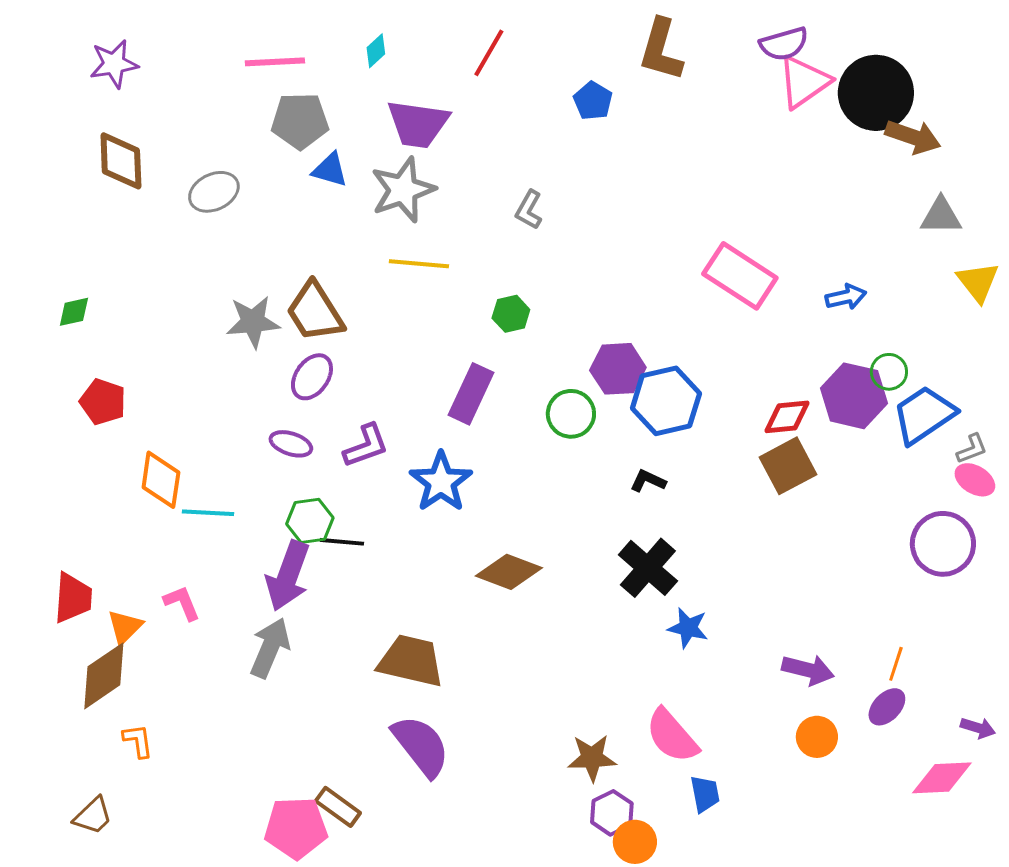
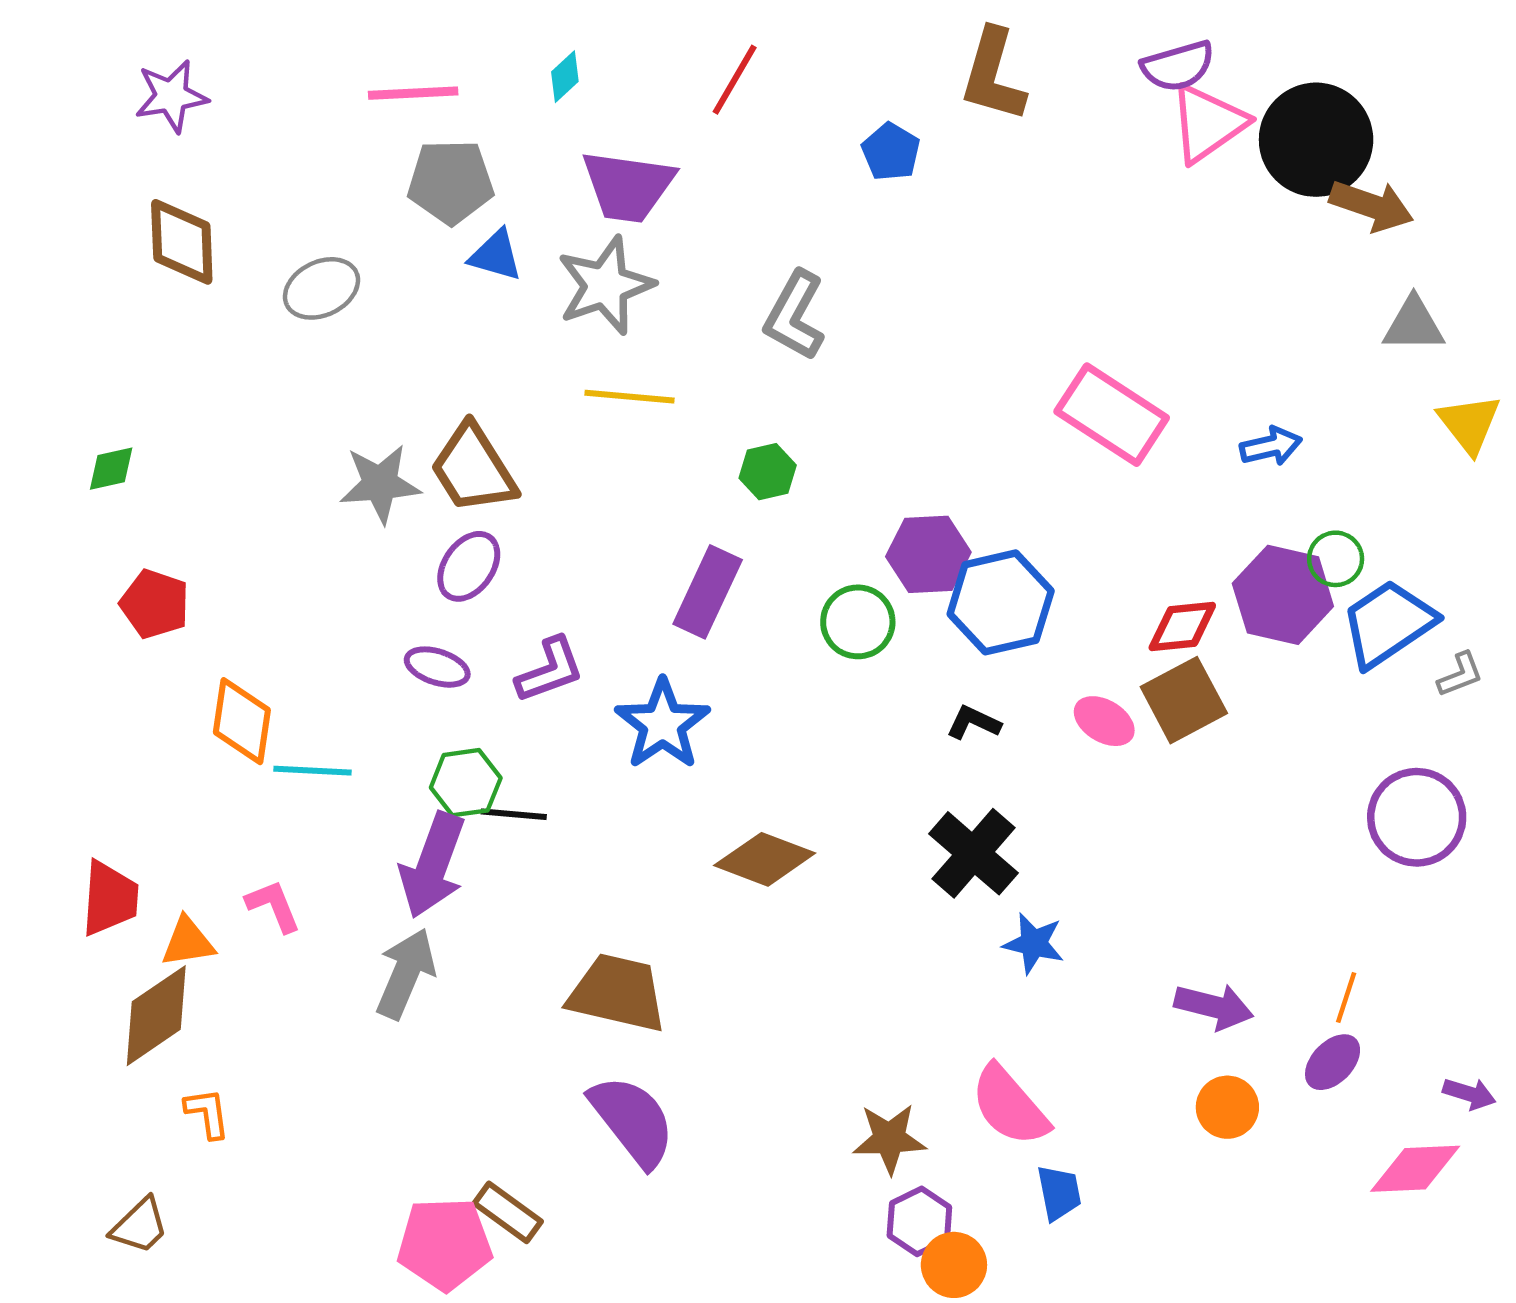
gray L-shape: (529, 210) -> (795, 315), size x1.5
pink ellipse: (975, 480) -> (1104, 721), moved
orange triangle: (125, 627) -> (188, 942), turned 36

